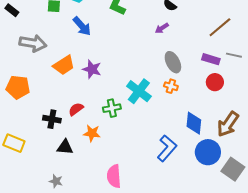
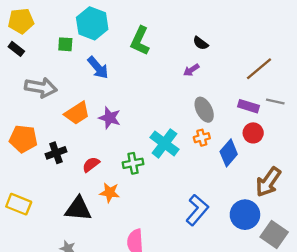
orange cross: (171, 86) -> (202, 138), turned -32
black cross: (52, 119) -> (56, 153), moved, turned -30
blue diamond: (194, 123) -> (229, 153), moved, turned 35
black triangle: (65, 147) -> (78, 209), size x1.4

